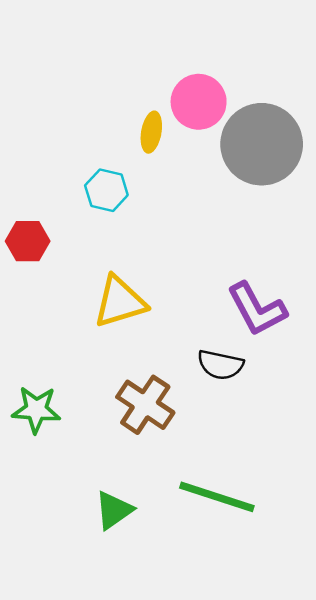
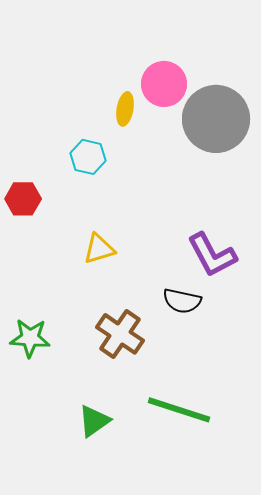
yellow triangle: (120, 302) -> (99, 249), size x0.7

